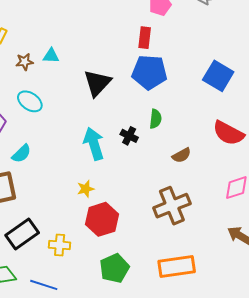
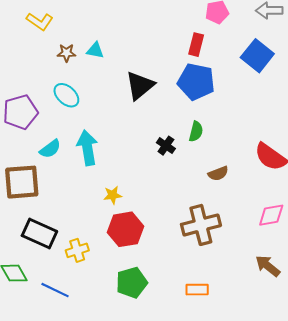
blue square: (218, 76) -> (257, 56), moved
cyan arrow: (94, 144) -> (87, 148), moved
black rectangle: (22, 234) -> (39, 233), turned 52
yellow cross: (60, 245) -> (77, 250), turned -30
orange rectangle: (177, 266) -> (197, 290), size x0.6

